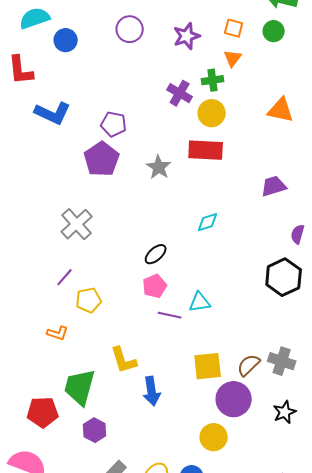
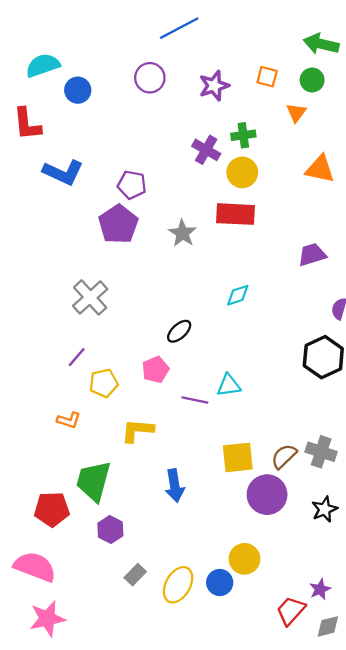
orange triangle: (233, 58) -> (296, 113), moved
pink pentagon: (155, 286) -> (155, 370), moved
yellow L-shape: (124, 360) -> (137, 430), moved, turned 112
yellow circle: (214, 437) -> (244, 559), moved

